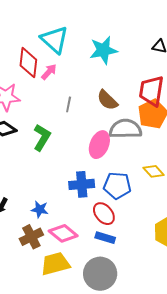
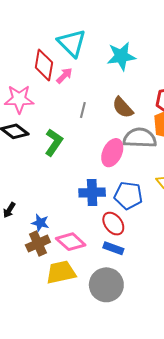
blue star: (40, 209) -> (40, 223), moved

